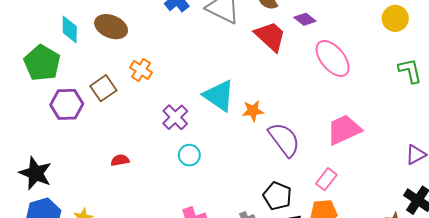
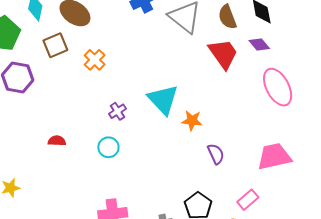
brown square: (103, 88) -> (55, 45), moved
purple cross: (175, 117) -> (117, 111), size x0.7
purple semicircle: (284, 140) -> (216, 154), size x0.6
cyan circle: (189, 155) -> (108, 147), moved

